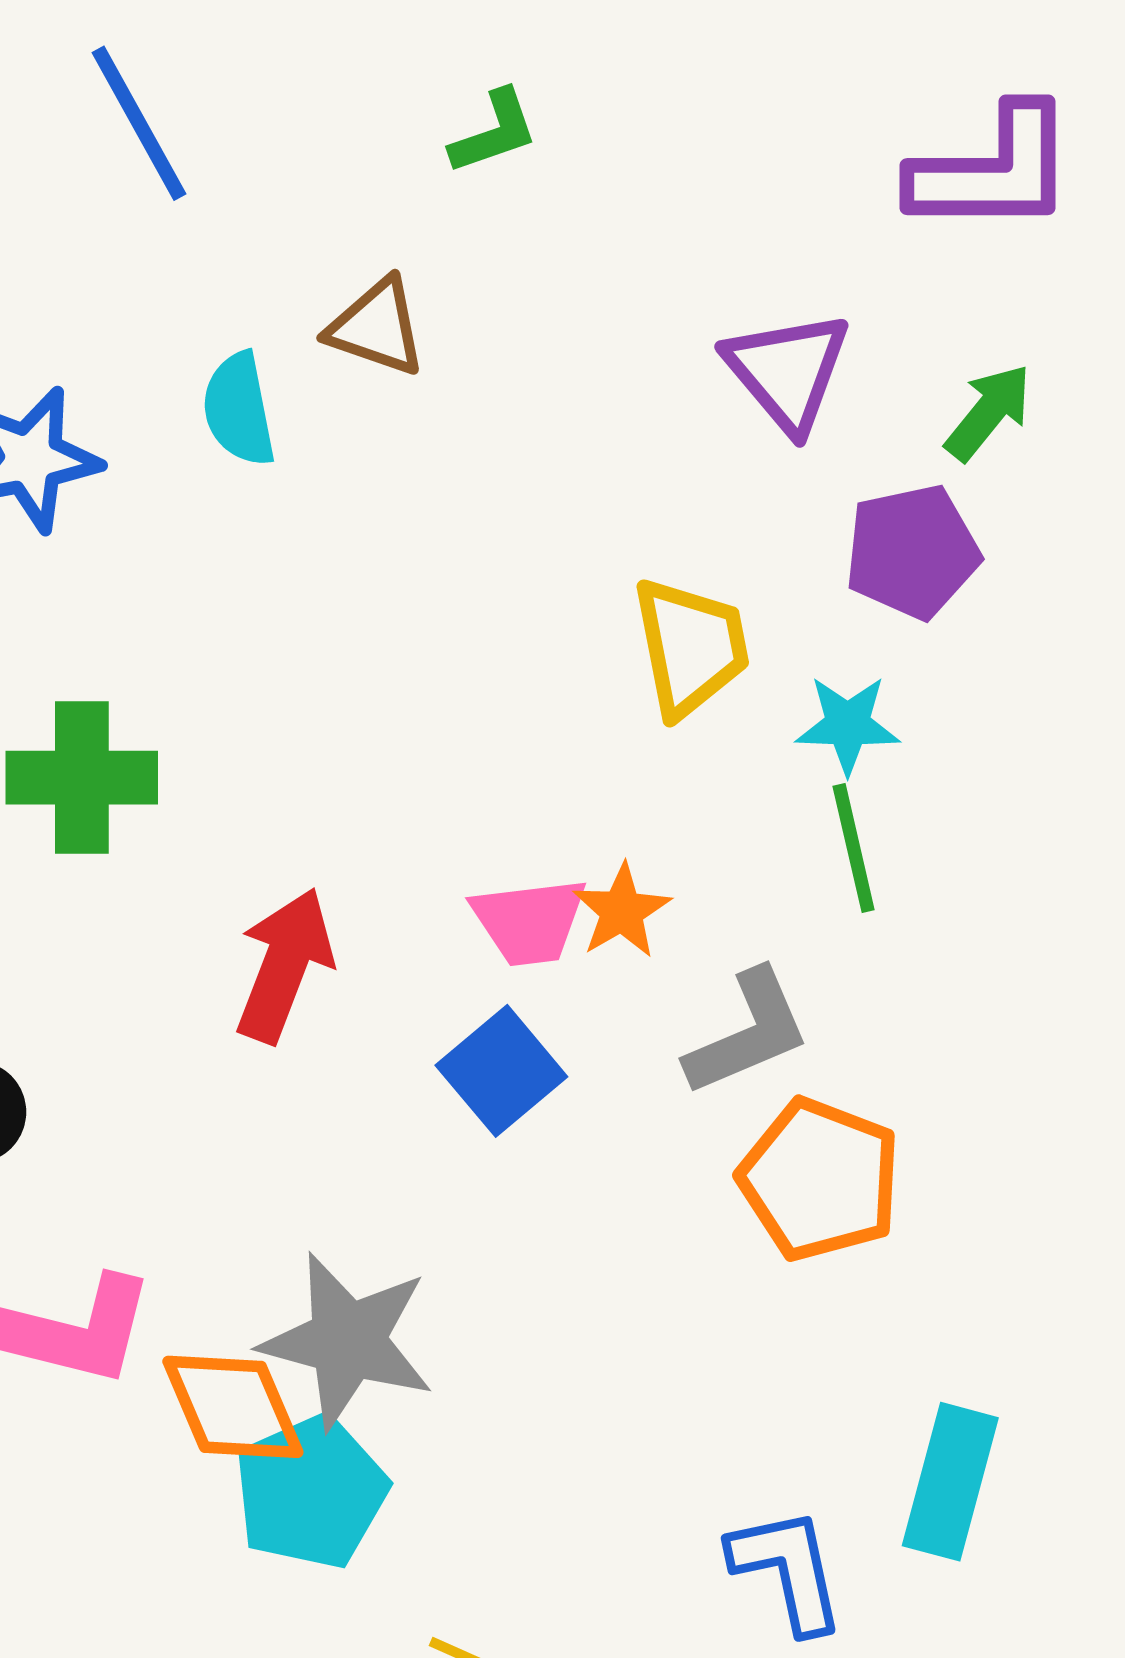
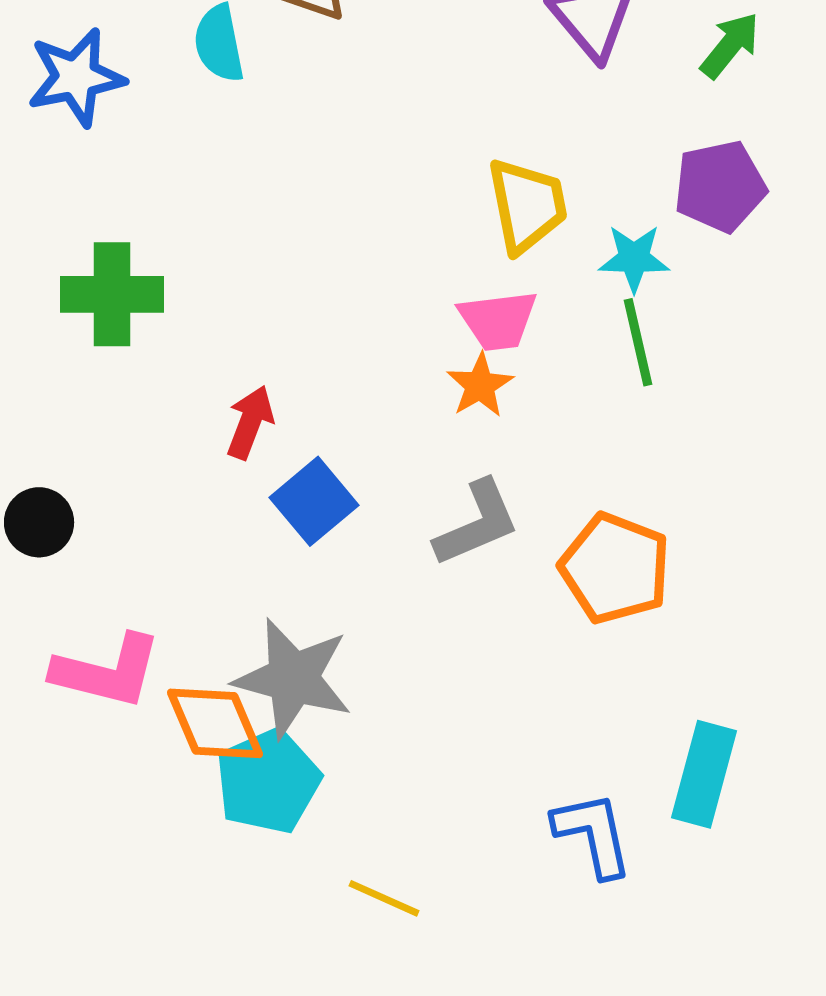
purple pentagon: (912, 552) -> (720, 186), moved
pink trapezoid: (529, 921) -> (498, 320), moved
red arrow: (284, 965) -> (250, 422), size x0.7
gray L-shape: (748, 1033) -> (477, 523), moved
blue square: (501, 1071) -> (314, 501), moved

